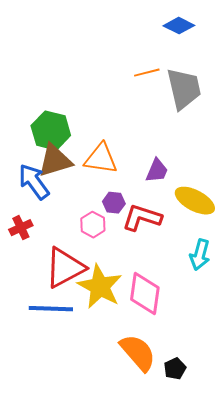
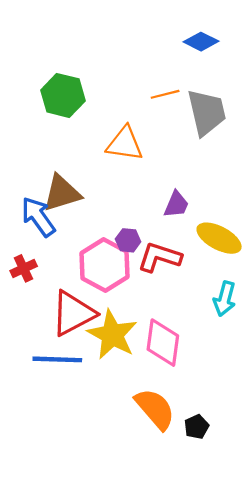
green hexagon: (51, 131) -> (63, 95), moved
orange triangle: (101, 159) -> (125, 144), moved
pink hexagon: (93, 225) -> (104, 265), size x1.8

